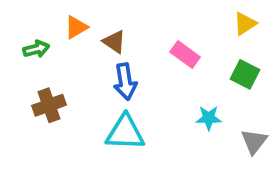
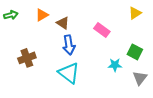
green arrow: (36, 49) -> (11, 15), moved
green square: (245, 74) -> (135, 52), moved
cyan triangle: (125, 132) -> (69, 73), turned 35

